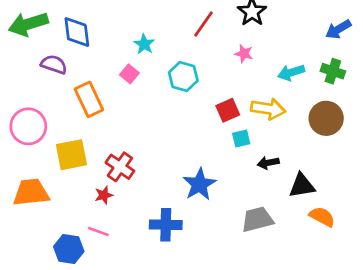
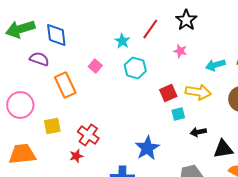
cyan star: (144, 44) -> (122, 41), moved
yellow square: (71, 155) -> (52, 126), size x0.7

